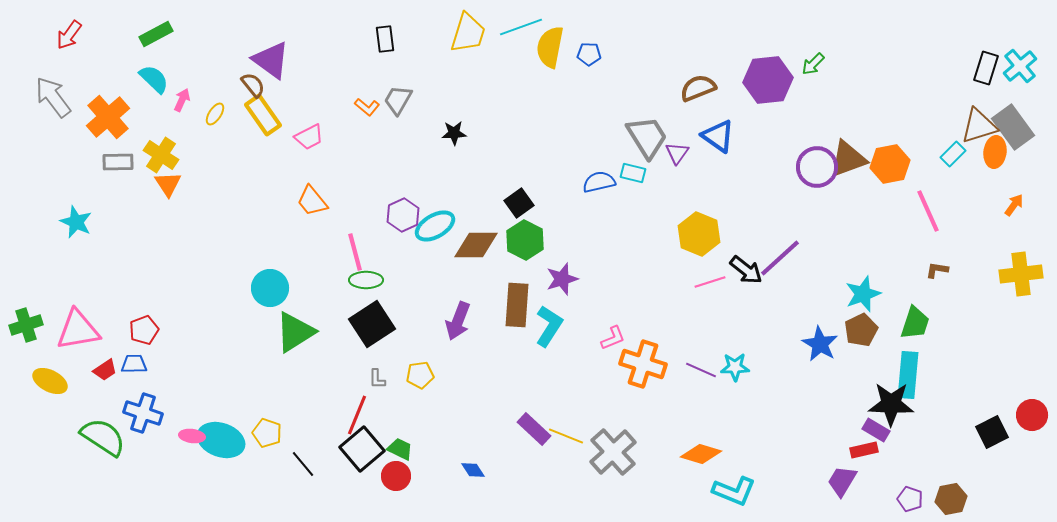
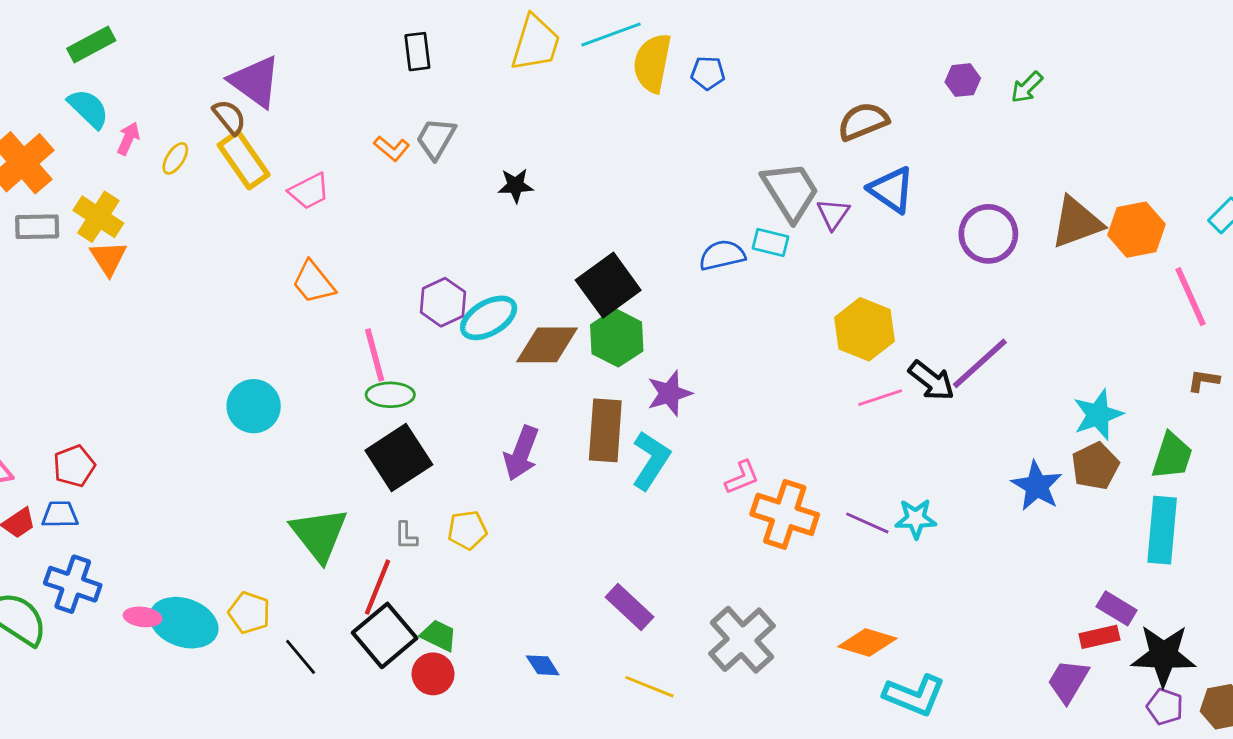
purple hexagon: (768, 80) -> (963, 80), moved, size x0.5
purple circle: (817, 167) -> (988, 234), moved
black square: (519, 203) -> (608, 285), size x1.5
green triangle: (295, 332) -> (319, 534), moved, turned -36
black star: (891, 404) -> (1164, 655), moved
yellow line: (566, 436) -> (649, 687), moved

